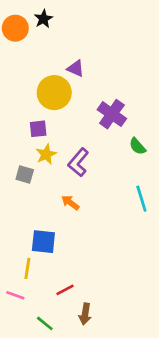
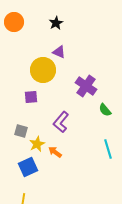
black star: (43, 19) -> (56, 23), moved
yellow star: (46, 154) -> (37, 144), moved
blue square: (43, 242) -> (28, 167), moved, turned -30

